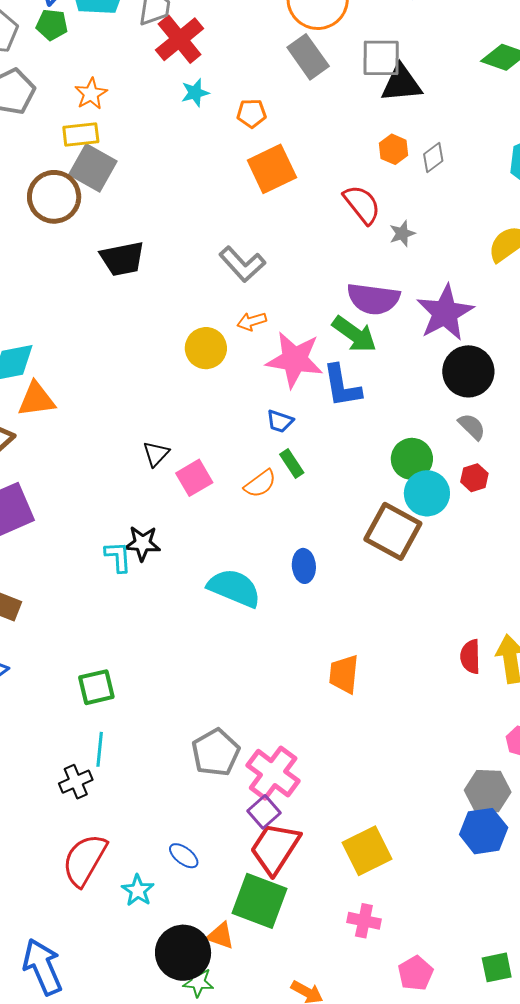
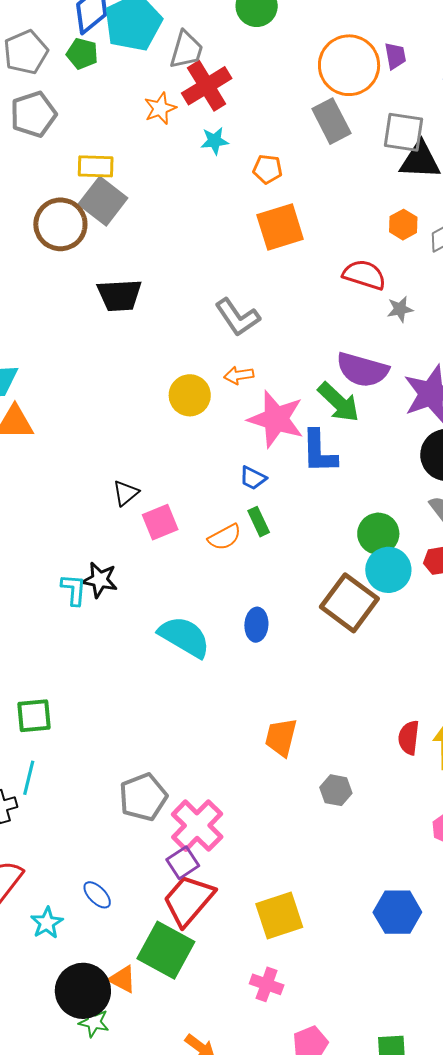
orange star: (91, 94) -> (160, 108), moved
red semicircle: (362, 204) -> (364, 275), turned -42
gray hexagon: (488, 791) -> (336, 790), moved, size x0.7

